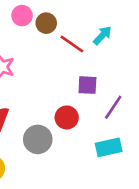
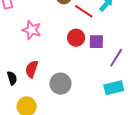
red circle: (67, 117) -> (76, 38), moved

